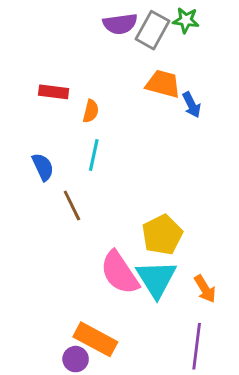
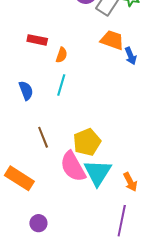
brown line: (72, 205) -> (43, 137), moved
yellow pentagon: (162, 235) -> (87, 142), moved
orange rectangle: (95, 339) -> (19, 178), moved

